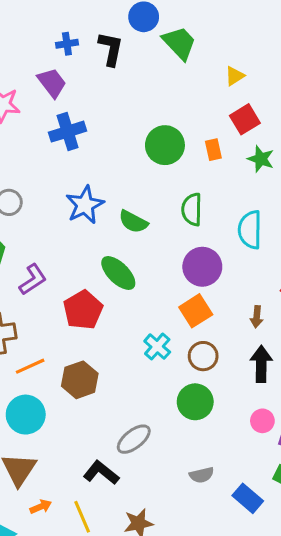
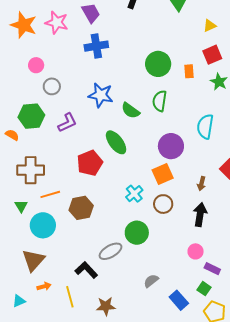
blue star: (85, 205) -> (101, 95), turned 30
green semicircle: (192, 209) -> (160, 101), moved
purple L-shape: (33, 279) -> (67, 123), moved
green circle: (195, 402) -> (137, 233), moved
gray semicircle: (202, 475) -> (151, 281), turned 147

